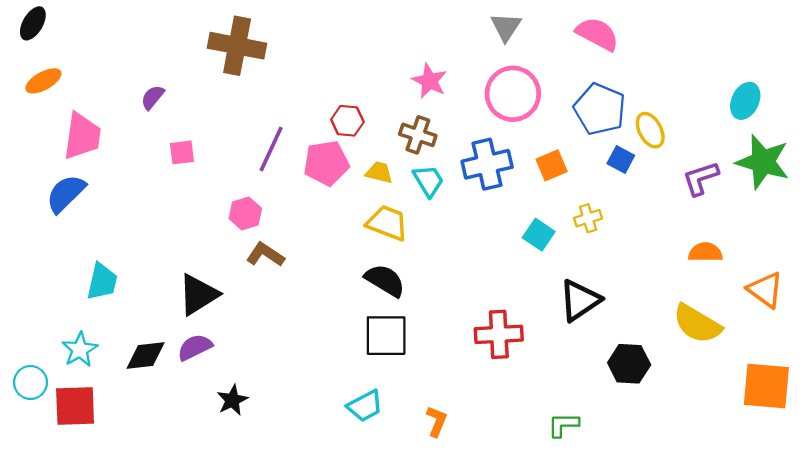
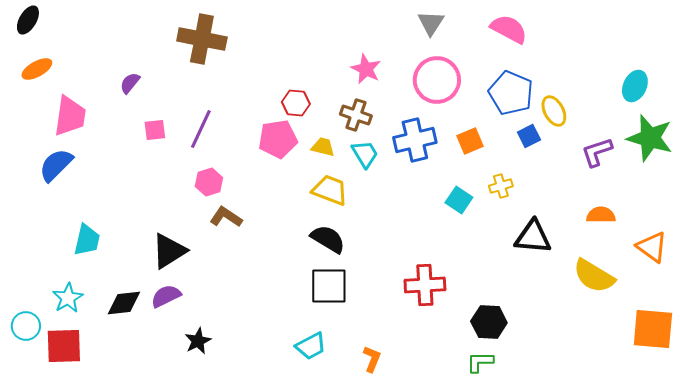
purple line: (271, 149) -> (201, 129), moved
blue square: (621, 160) -> (529, 136), turned 35
black triangle: (580, 300) -> (533, 237), moved, turned 39
black hexagon: (629, 364) -> (489, 322), moved

